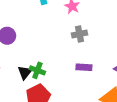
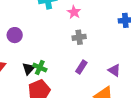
purple rectangle: (84, 67) -> (81, 67), turned -64

